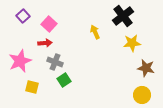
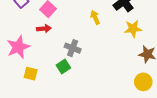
gray cross: (55, 62) -> (73, 48), moved

